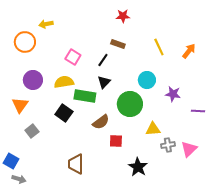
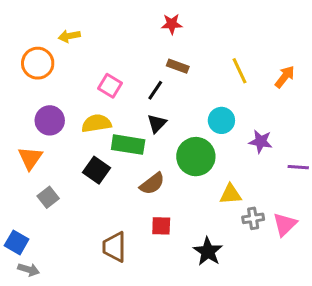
red star: (123, 16) -> (172, 24), moved
red square: (116, 141) -> (161, 226), moved

